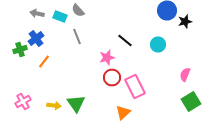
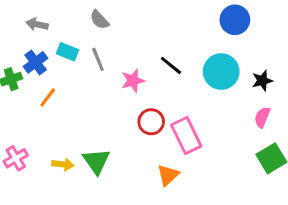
cyan rectangle: (60, 16) -> (67, 52), moved
black star: (185, 22) -> (262, 81), moved
cyan circle: (158, 44) -> (221, 72), size x1.5
pink star: (107, 58) -> (133, 81), moved

